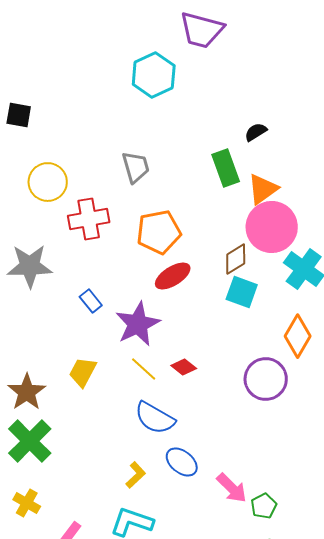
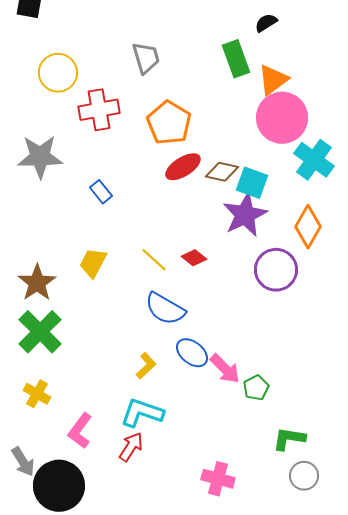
orange pentagon: (159, 232) -> (169, 123), turned -30
brown diamond: (236, 259) -> (222, 172), moved, turned 44
purple star: (138, 324) -> (245, 215), moved
pink arrow: (232, 488) -> (225, 369), moved
green pentagon: (264, 506) -> (256, 388), moved

